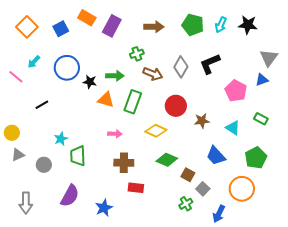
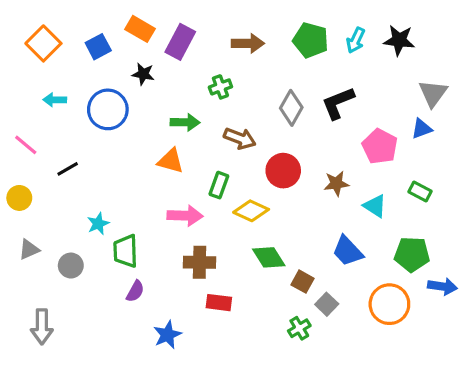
cyan arrow: (34, 62) -> (55, 100), turned 48
brown arrow: (153, 74) -> (240, 138), moved
pink line: (16, 77) -> (26, 145), moved
black star: (90, 82) -> (143, 74), moved
green rectangle: (133, 102) -> (219, 185), moved, size x0.7
brown star: (202, 121) -> (336, 183), moved
yellow circle: (12, 133) -> (19, 198), moved
pink arrow: (115, 134) -> (185, 216), size x1.5
green pentagon: (256, 158) -> (412, 254), turned 30
green diamond: (167, 160) -> (269, 257), turned 35
purple semicircle: (70, 196) -> (135, 291), moved, size x0.6
blue arrow: (219, 214) -> (443, 286), moved, turned -108

